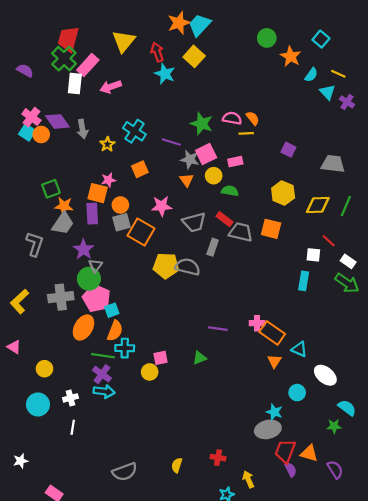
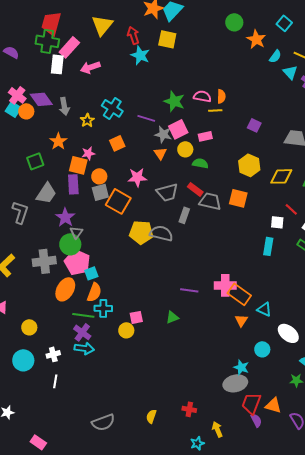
yellow square: (194, 56) -> (167, 39), turned -30
green cross: (64, 59) -> (47, 41), turned -35
orange semicircle: (253, 118) -> (221, 96), turned 40
orange star: (64, 206) -> (58, 141), moved, turned 30
pink cross: (257, 323) -> (225, 285), size x1.5

